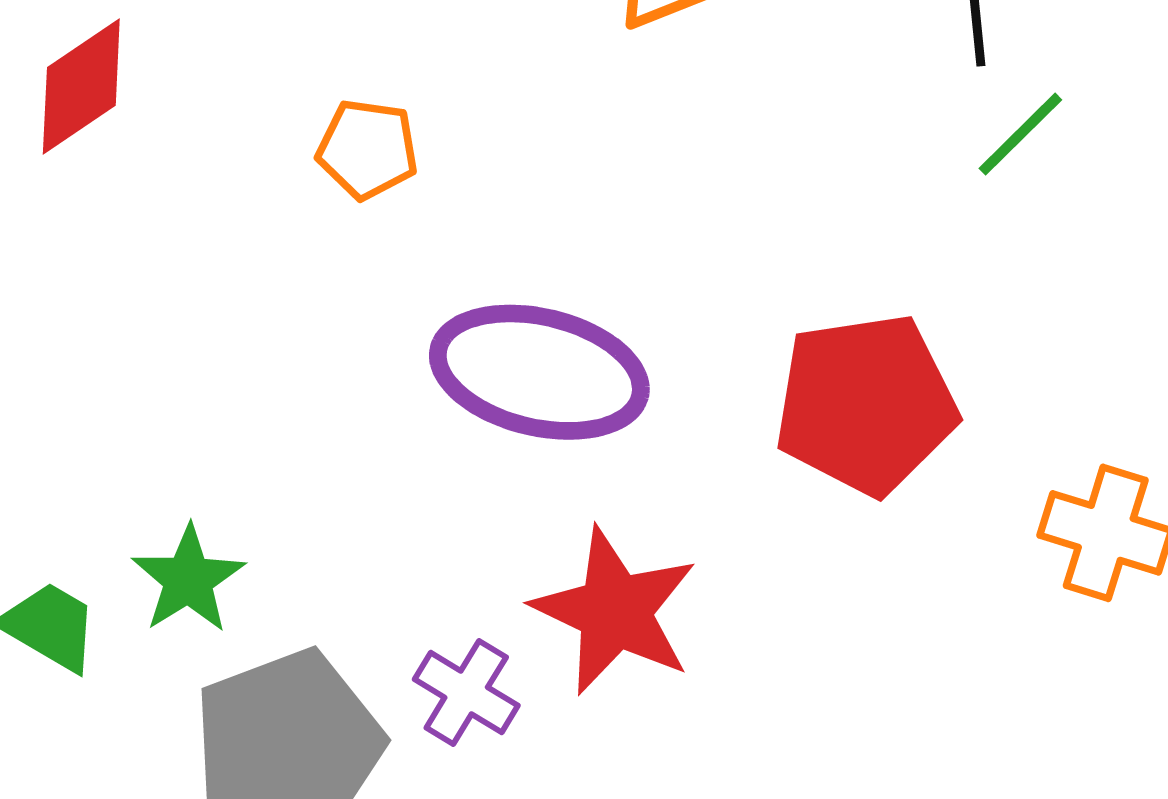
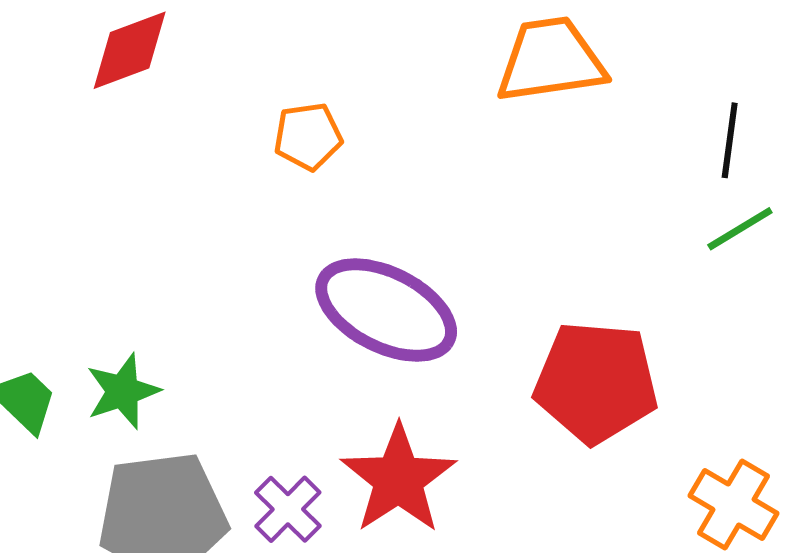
orange pentagon: (367, 149) -> (308, 136), turned -30

